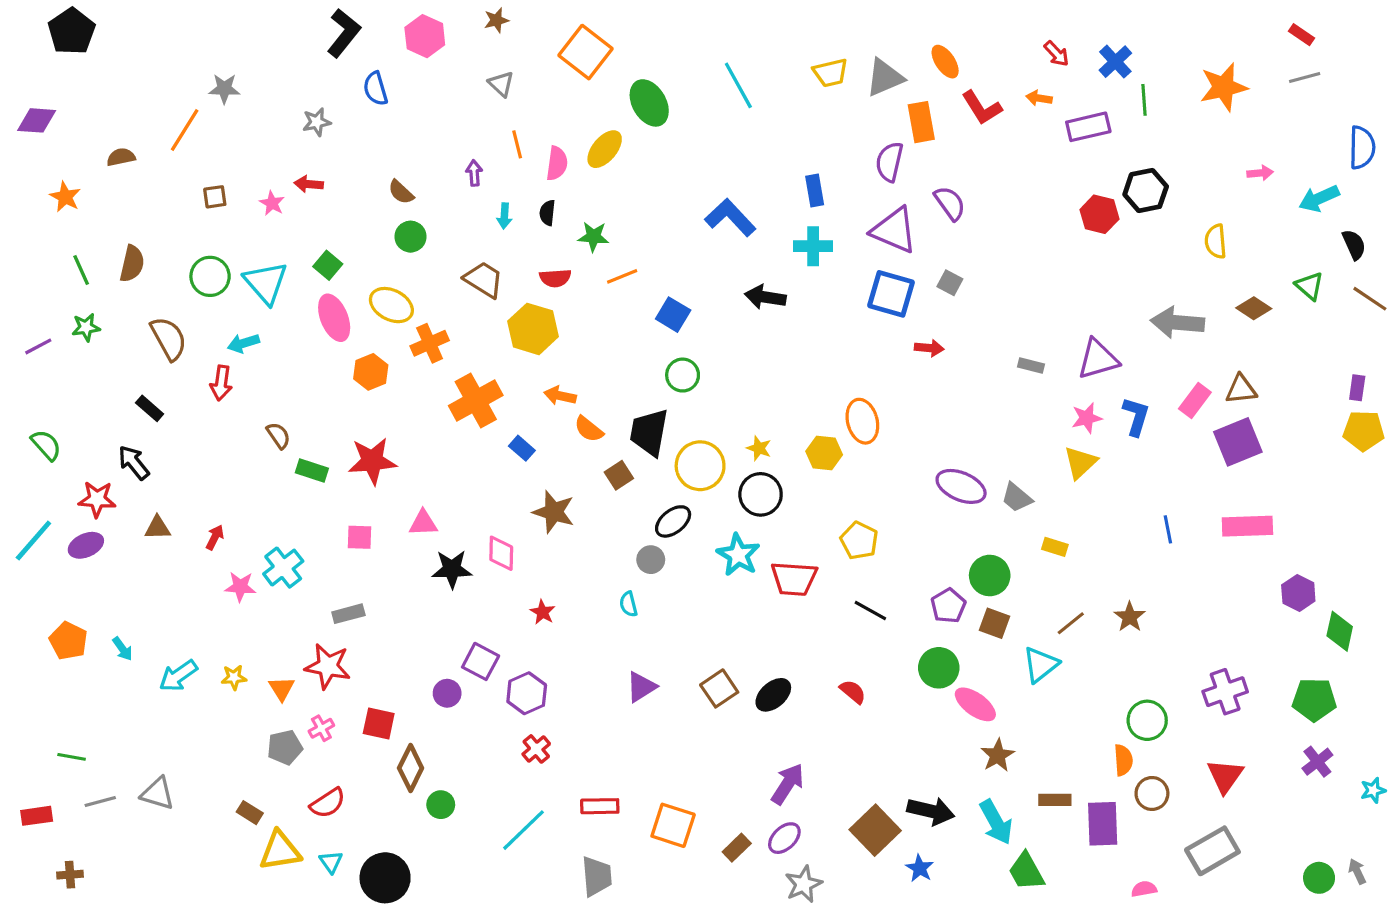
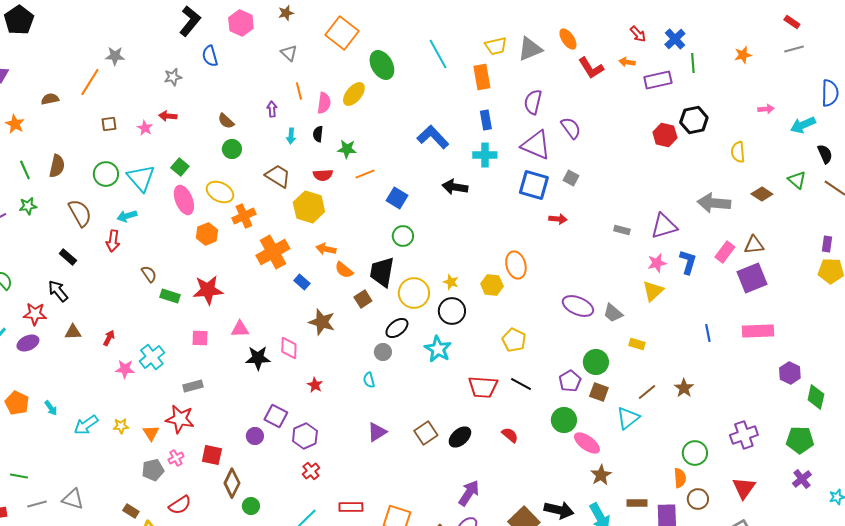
orange star: (1224, 87) -> (743, 55), size x0.6
orange rectangle: (921, 122) -> (482, 77), moved
red trapezoid: (794, 579) -> (483, 387), moved

